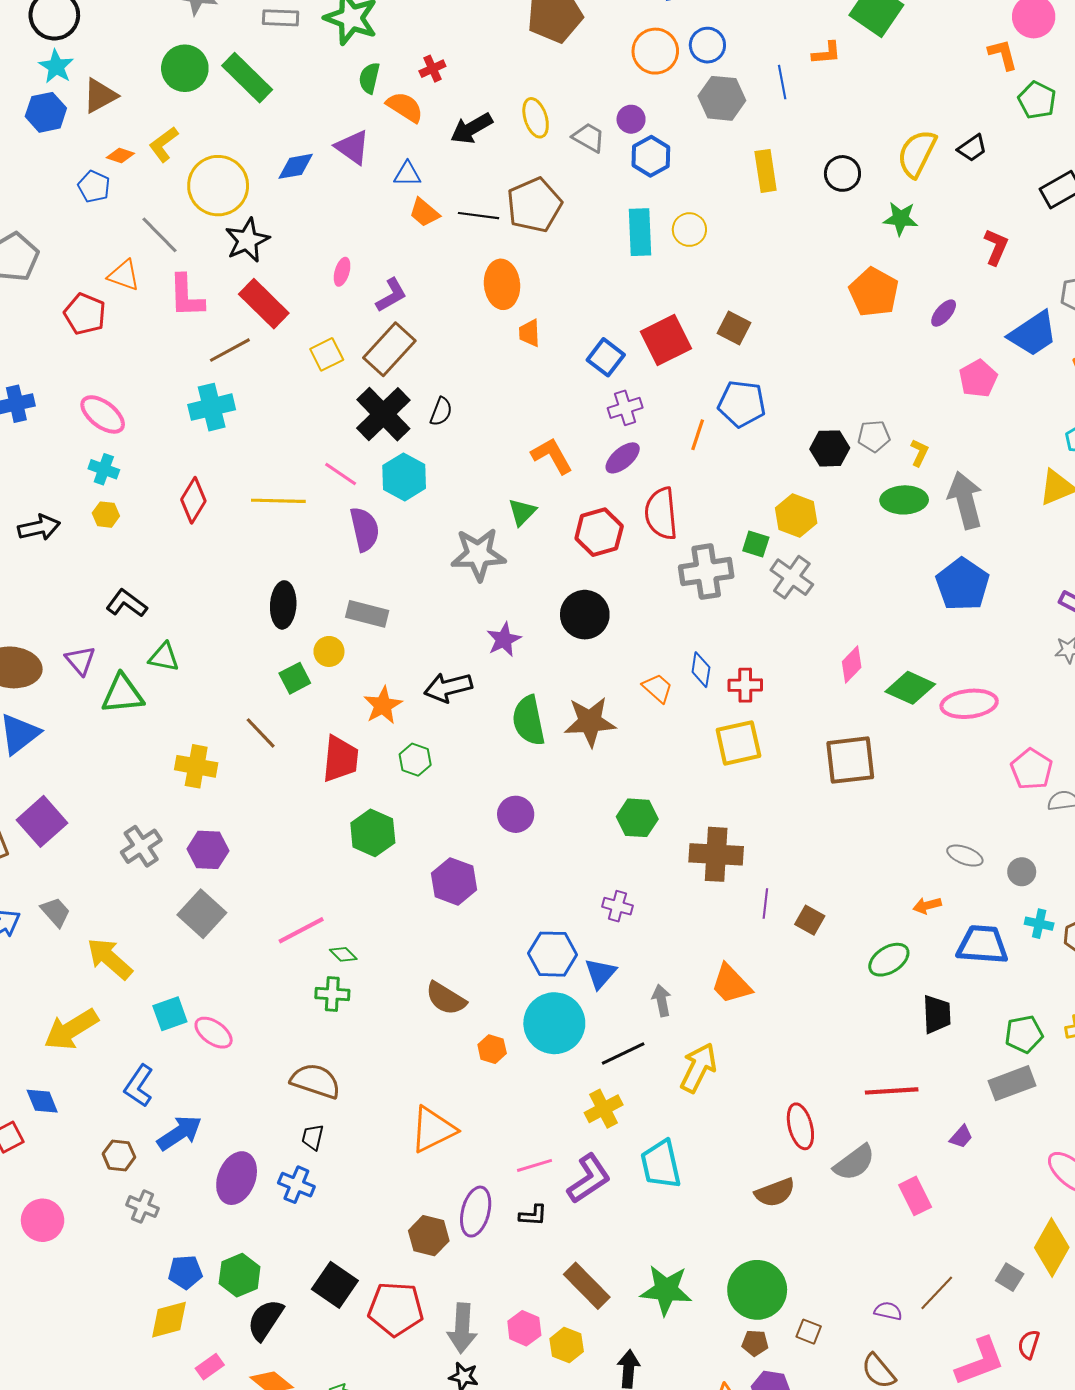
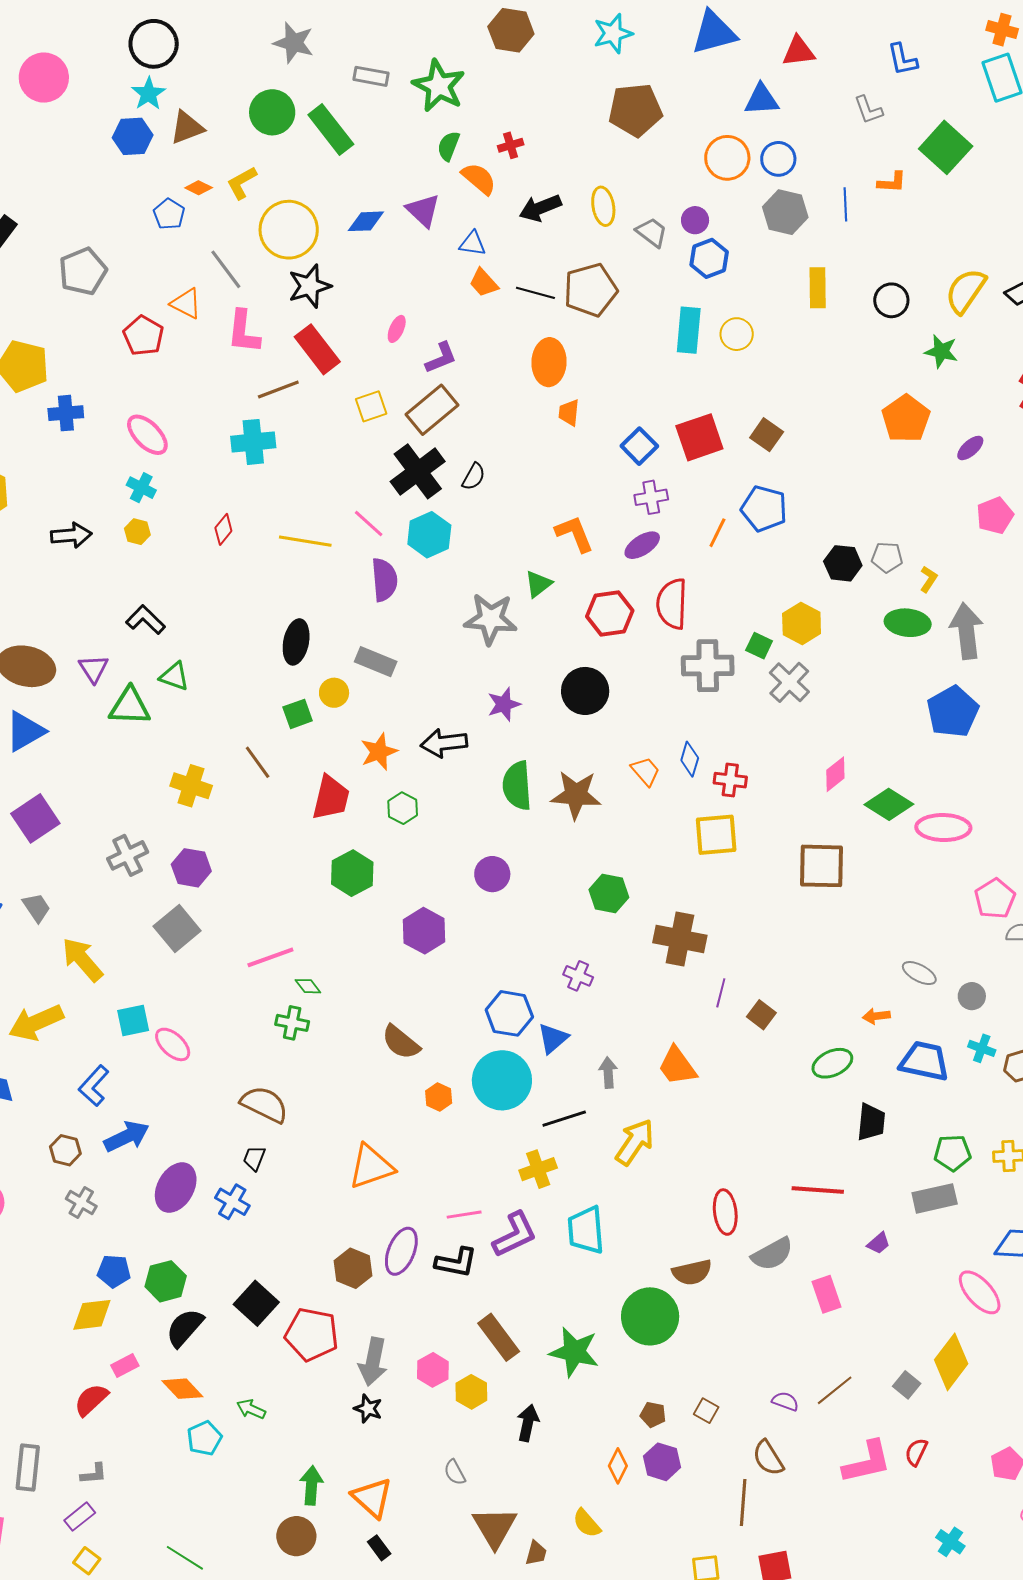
red diamond: (193, 500) -> (223, 529), size x0.7
black L-shape: (533, 1215) -> (456, 1262), size x1.5
green circle: (757, 1290) -> (650, 1316), moved

